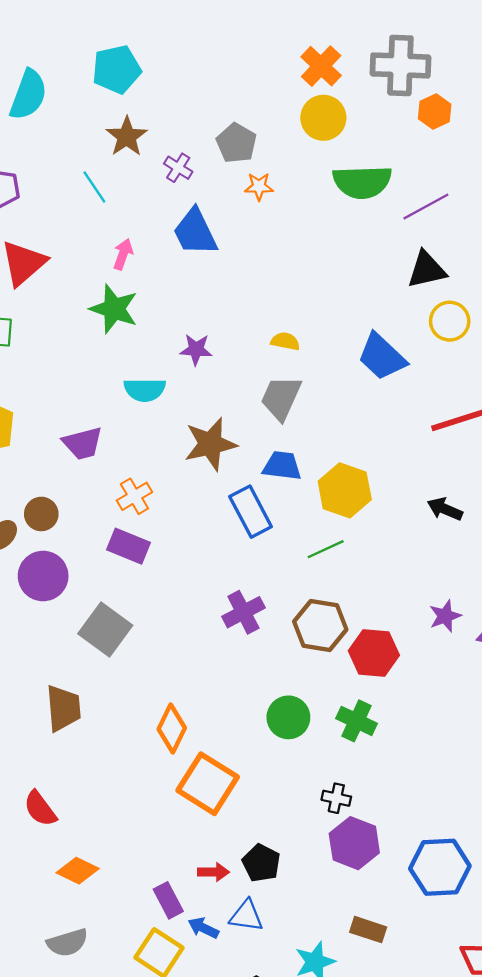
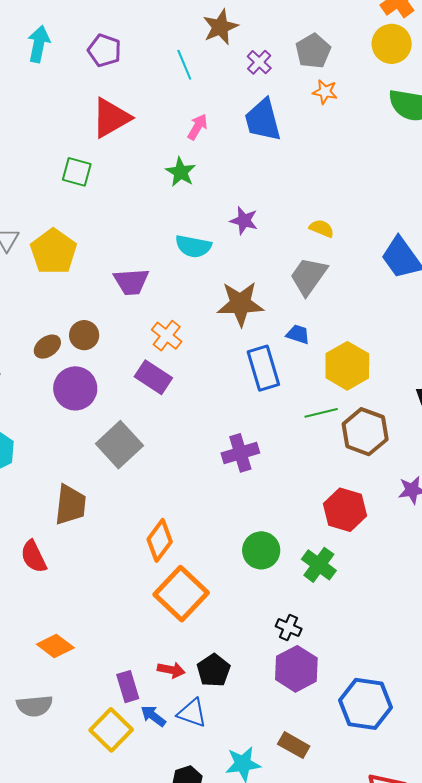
green star: (114, 309) -> (181, 172), size x0.7
blue trapezoid: (282, 466) -> (298, 334), size x0.7
orange cross: (134, 496) -> (167, 336), turned -32
brown hexagon: (320, 625) -> (365, 432), moved
red semicircle: (40, 809) -> (34, 557), moved

